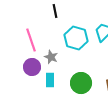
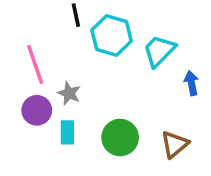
cyan hexagon: (76, 38) -> (112, 35), moved

